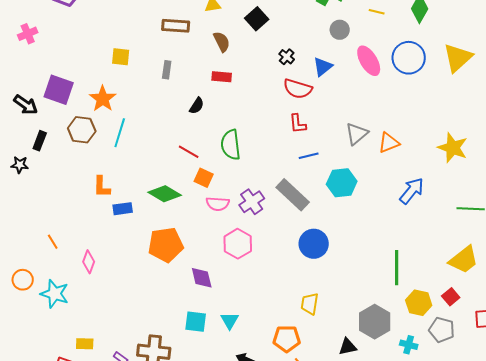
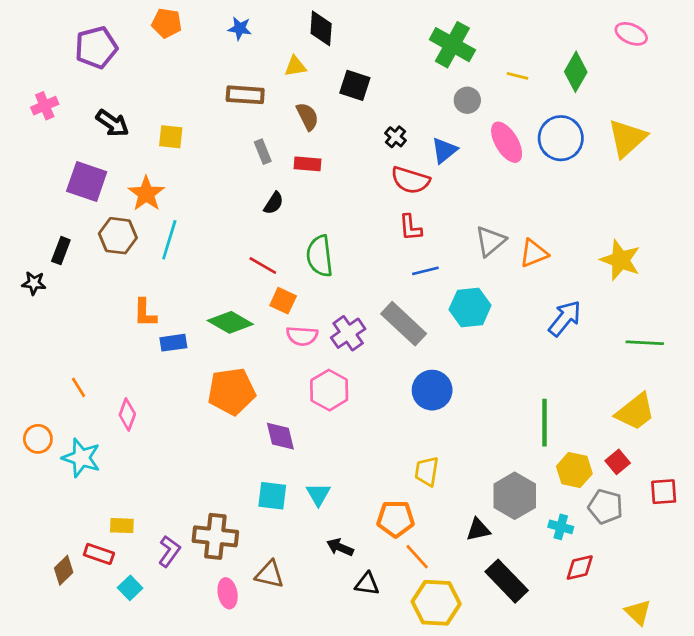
black square: (257, 19) -> (355, 85), turned -30
gray rectangle: (167, 70) -> (263, 152), moved, turned -30
black arrow: (26, 105) -> (112, 123), moved

